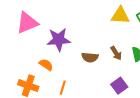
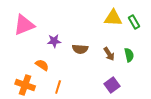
purple star: (59, 40) -> (54, 41), size x0.6
brown semicircle: (90, 57) -> (80, 49), moved

